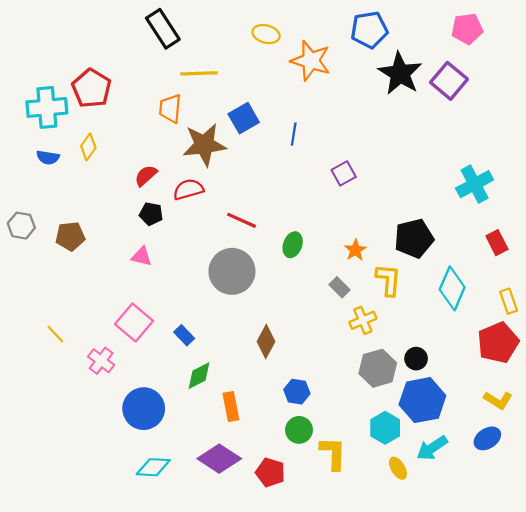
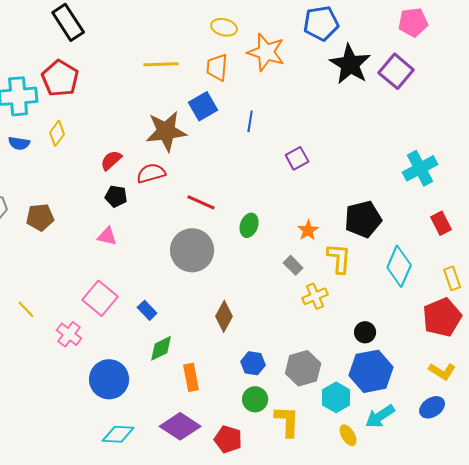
black rectangle: (163, 29) -> (68, 22), moved
orange trapezoid: (170, 109) -> (217, 67), moved
gray hexagon: (378, 368) -> (303, 368), moved

